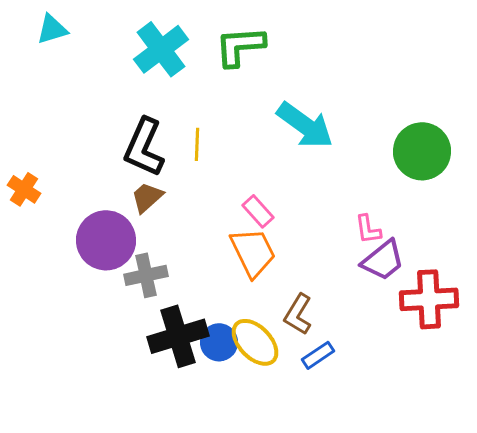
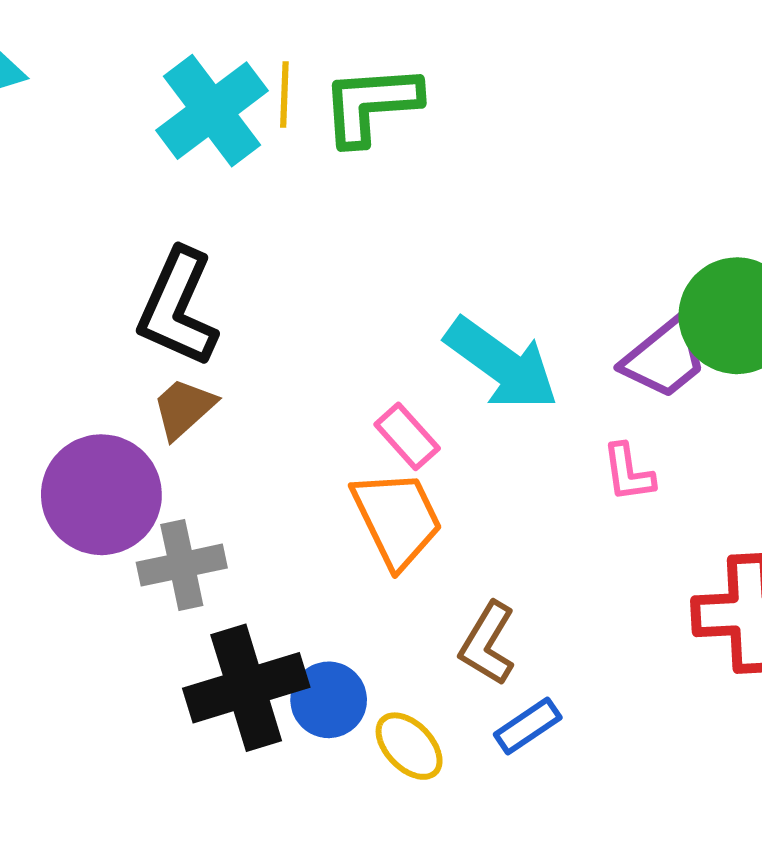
cyan arrow: (305, 125) -> (502, 364), moved
yellow line: (197, 144) -> (284, 95), moved
purple trapezoid: (383, 260) -> (664, 358), moved
yellow ellipse: (255, 342) -> (409, 746), moved, size x0.7

